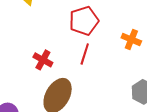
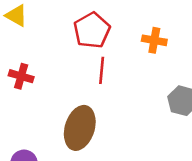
red cross: (43, 60) -> (21, 76), moved

